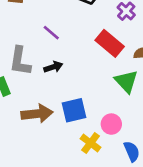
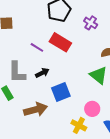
red rectangle: (110, 43) -> (60, 42), moved
blue square: (74, 110) -> (61, 92), moved

